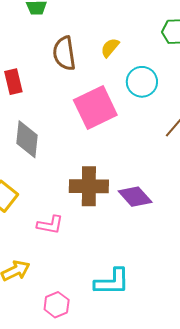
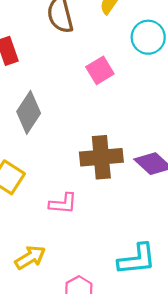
pink square: (95, 108) -> (100, 70), size x0.6
gray diamond: (27, 139) -> (29, 112), turned 33

